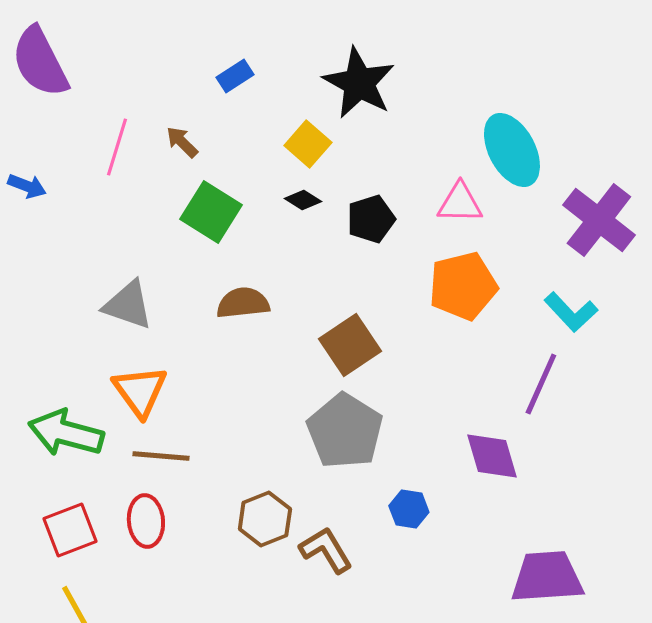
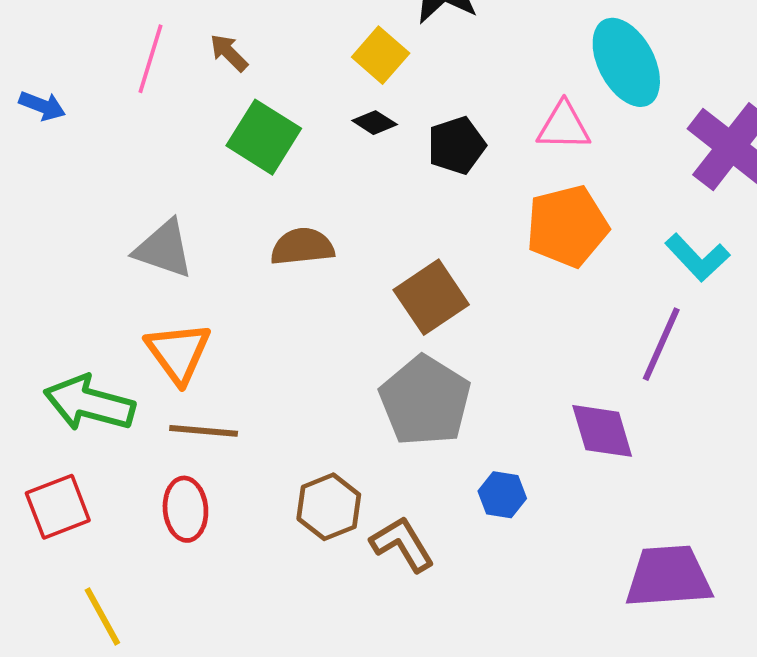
red square: (70, 530) -> (58, 507), moved

